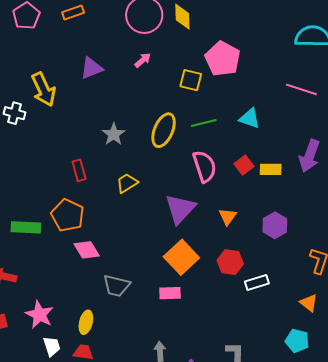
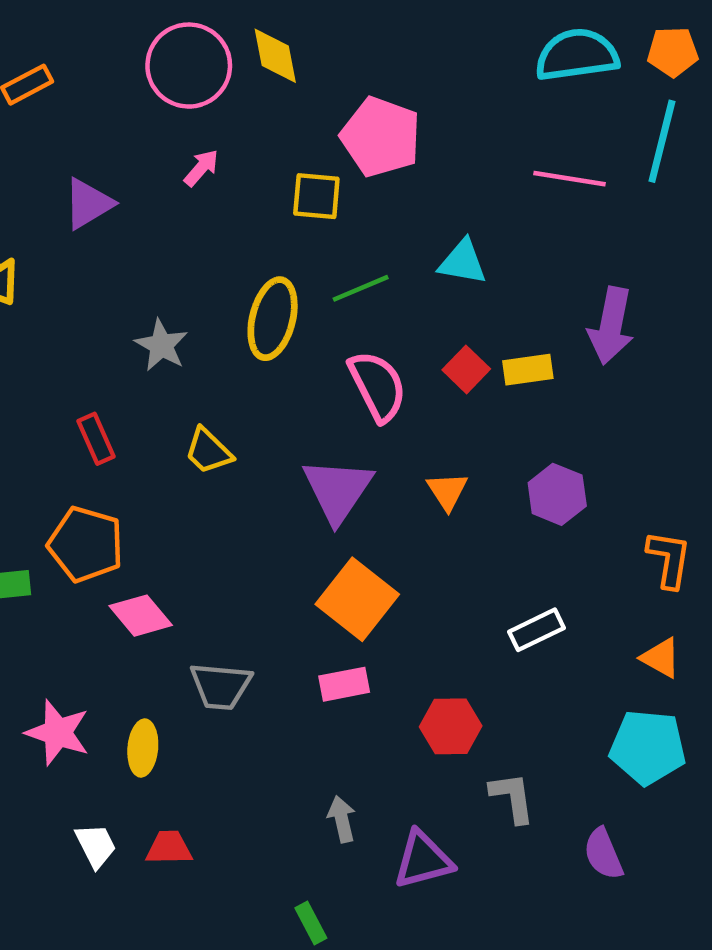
yellow trapezoid: (127, 183) -> (208, 451), turned -95
red hexagon: (230, 262) -> (451, 726), moved
pink star: (39, 315) -> (58, 733), moved
yellow ellipse: (86, 322) -> (143, 748), moved
cyan pentagon: (297, 341) -> (648, 747), size x1.4

